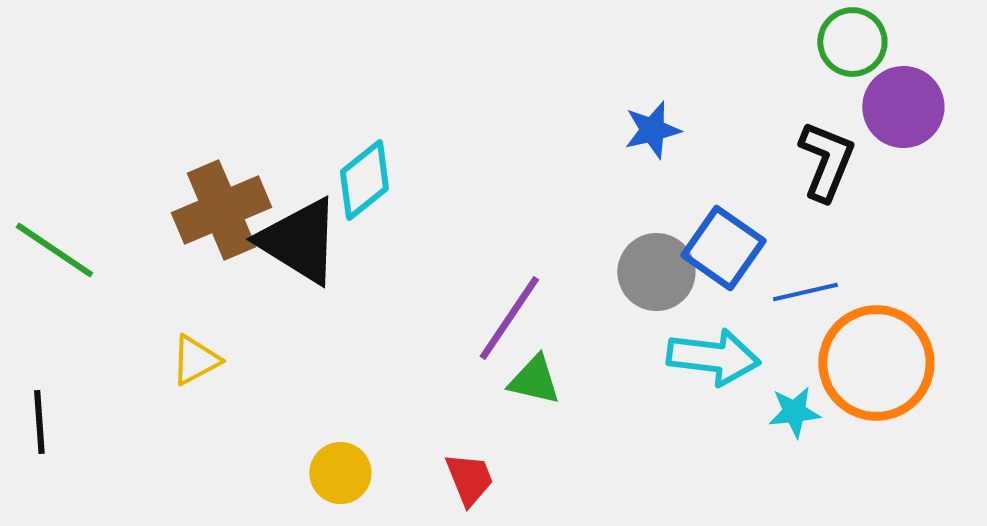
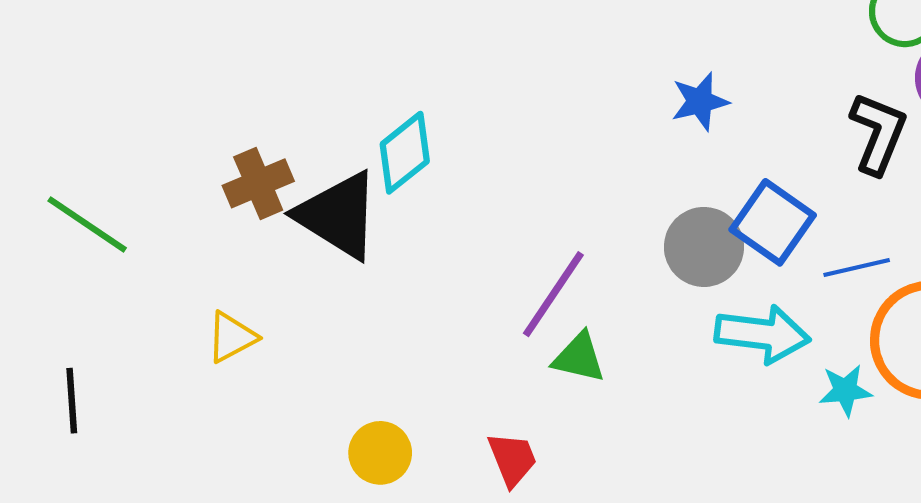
brown cross: (221, 210) -> (258, 183), size x0.7

